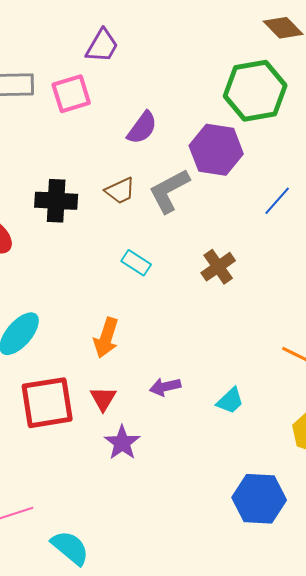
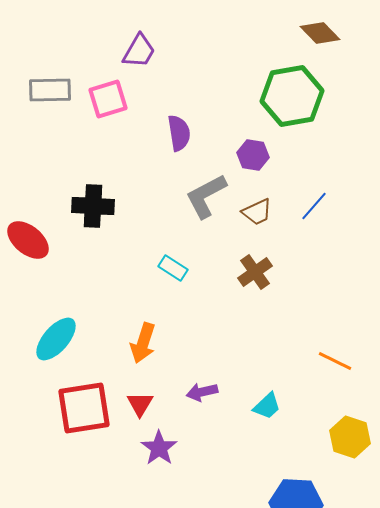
purple semicircle: (142, 128) -> (179, 133), turned -45
purple hexagon: (216, 150) -> (253, 155), size x0.6
brown trapezoid: (120, 191) -> (257, 212), moved

